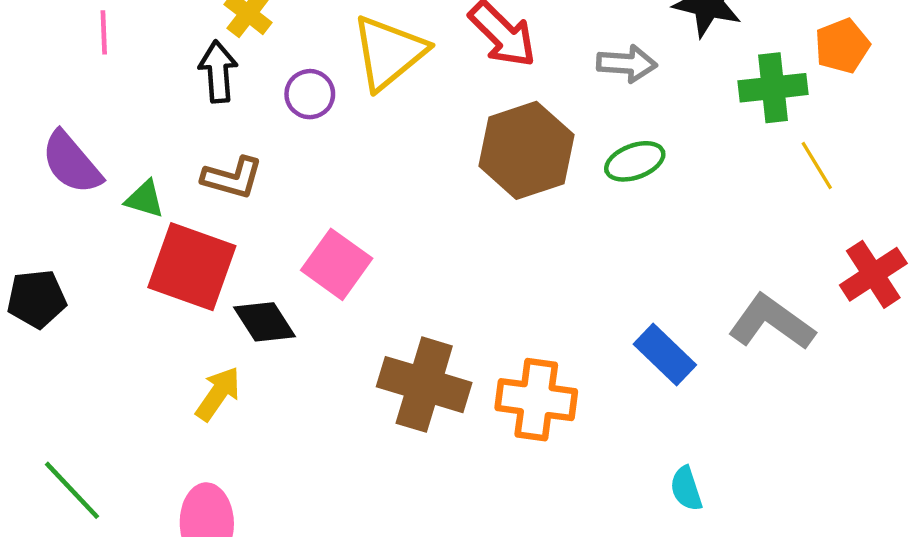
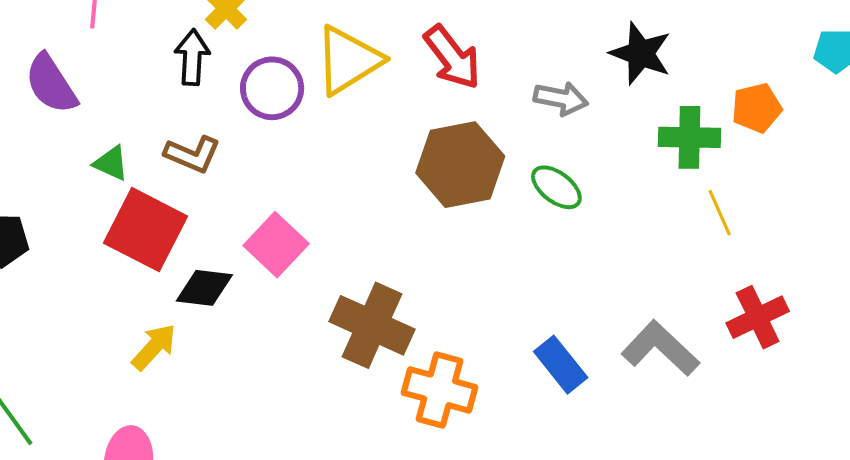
purple circle: (310, 94) -> (272, 88), size x1.4
green ellipse: (635, 161) -> (556, 187), turned 50
purple semicircle: (72, 163) -> (51, 84), moved
black diamond: (265, 322) -> (204, 288), turned -58
brown cross: (424, 385) -> (372, 325), moved

